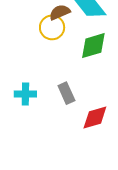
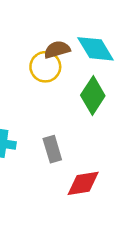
green diamond: (93, 46) -> (93, 95), turned -48

